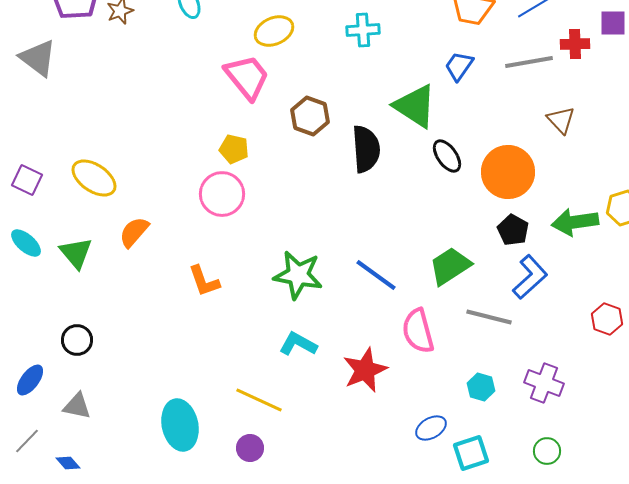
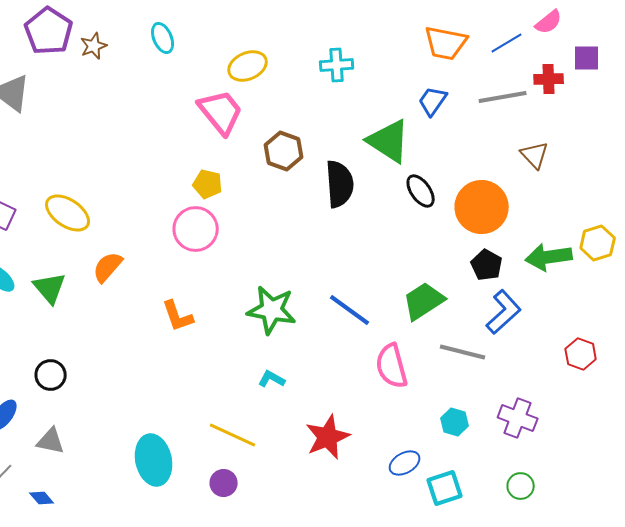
cyan L-shape: (298, 344) -> (272, 379), size x0.7
red star: (365, 370) -> (328, 437), moved

